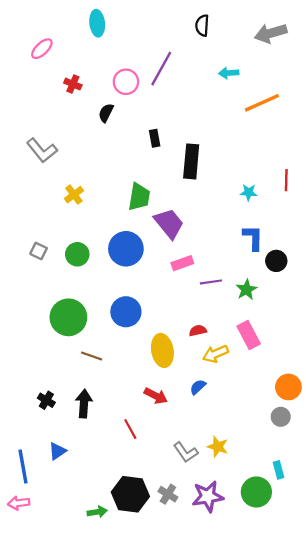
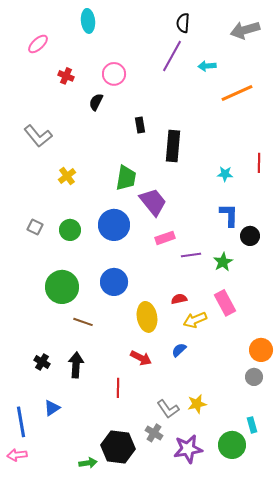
purple line: (161, 69) -> (172, 56), moved
red line: (130, 429) -> (118, 388), turned 30
yellow star: (218, 447) -> (197, 404), turned -30
gray cross: (168, 494) -> (154, 433), moved

